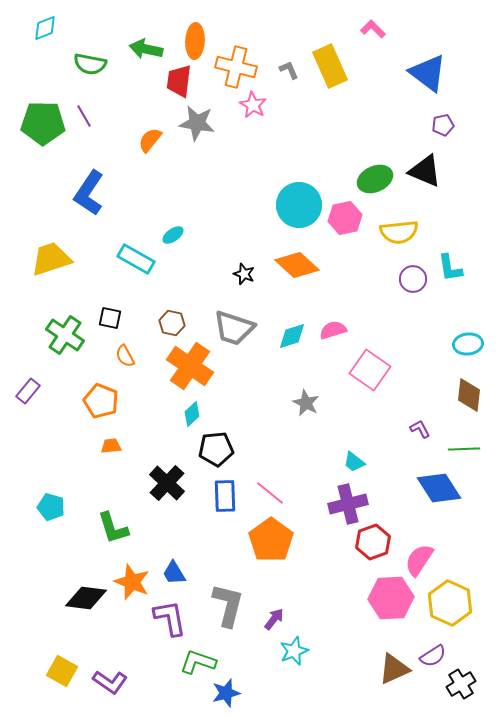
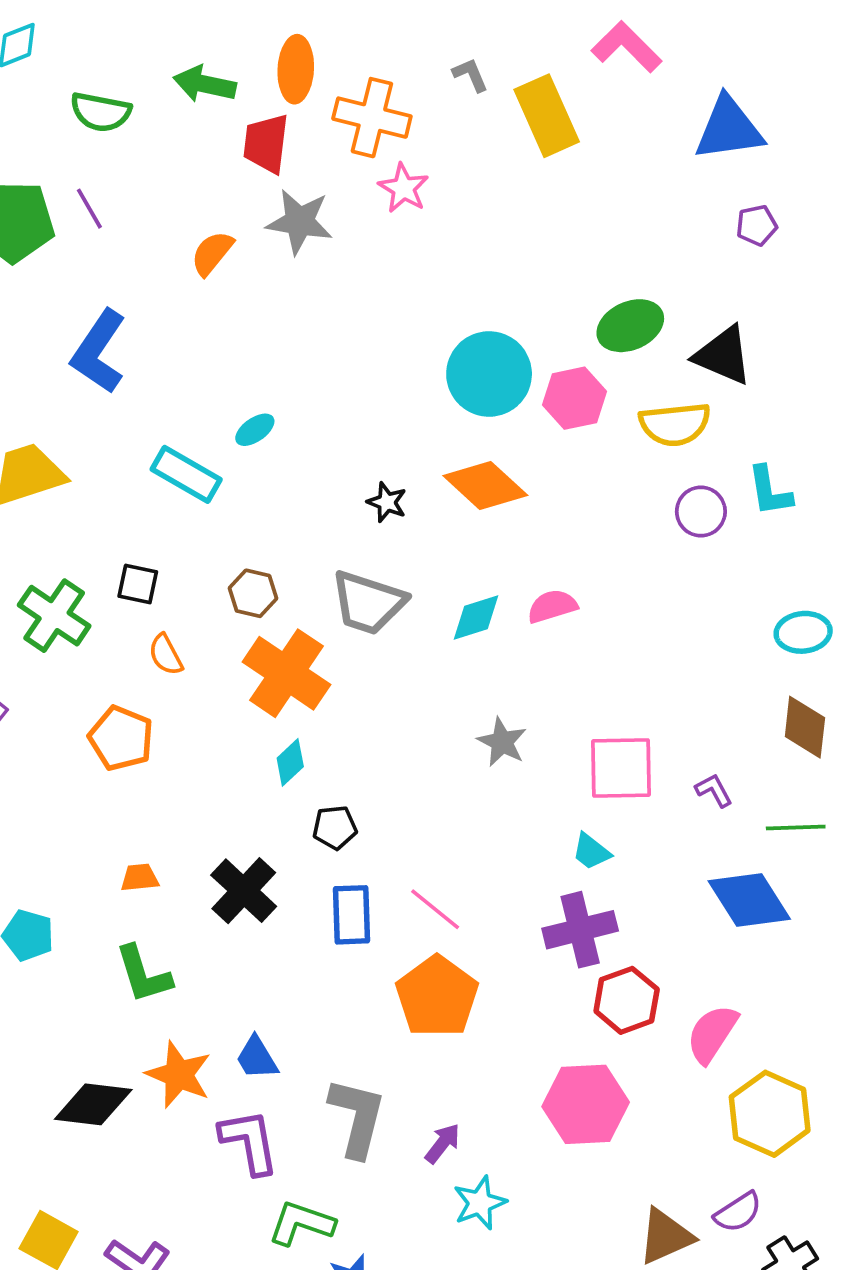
pink L-shape: (373, 29) -> (627, 47), size x1.5
gray L-shape: (289, 70) -> (470, 75), moved
blue triangle: (428, 73) -> (729, 129), turned -45
black triangle: (425, 171) -> (723, 355), moved
pink square: (370, 370) -> (621, 768), moved, turned -36
orange trapezoid: (111, 446) -> (140, 878), moved
black pentagon: (216, 449) -> (335, 827), size x0.7
pink hexagon: (391, 598) -> (586, 1104), moved

